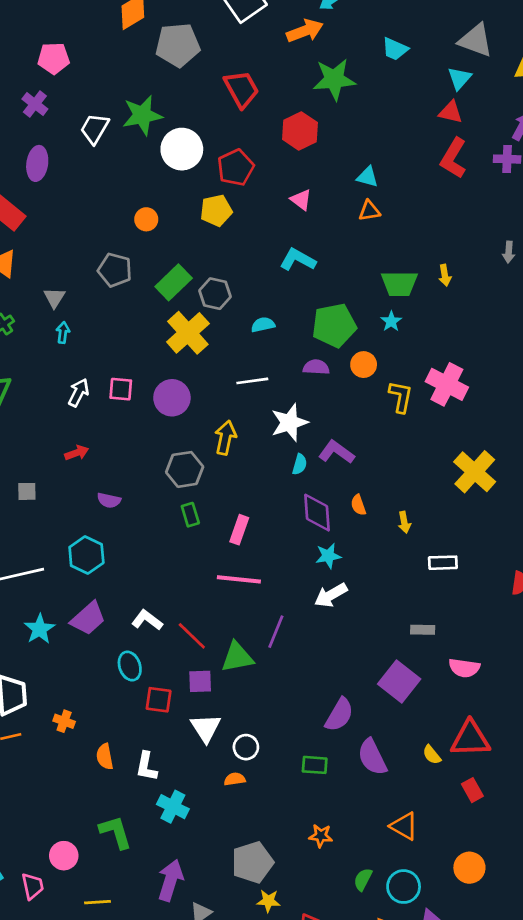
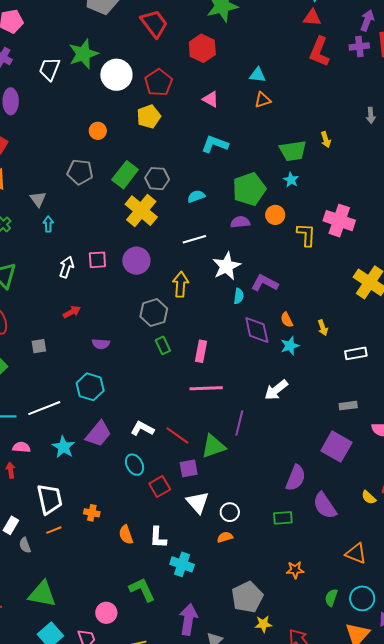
cyan star: (328, 556) -> (290, 346), moved
red square: (159, 700) -> (160, 487), turned -30

